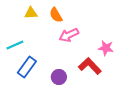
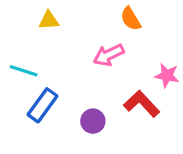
orange semicircle: (56, 15) -> (131, 19), moved
cyan line: (15, 45) -> (24, 71), turned 42

